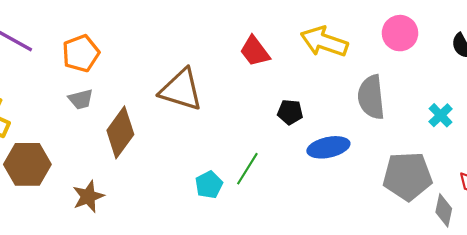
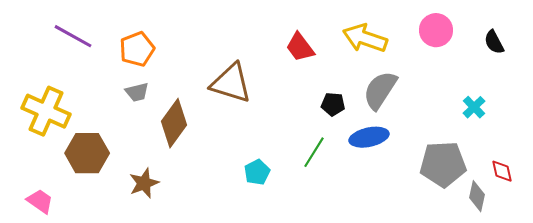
gray semicircle: (371, 97) -> (380, 90), moved, turned 39
green line: (247, 169) -> (314, 152), moved

